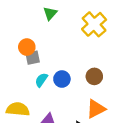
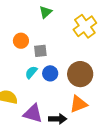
gray square: (33, 58) -> (40, 51), moved
brown circle: (94, 76) -> (80, 74), size x1.6

